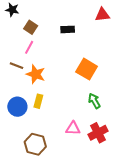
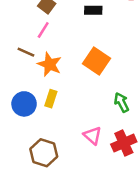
orange square: (87, 69) -> (96, 61), moved
pink triangle: (73, 128) -> (92, 136), turned 35

